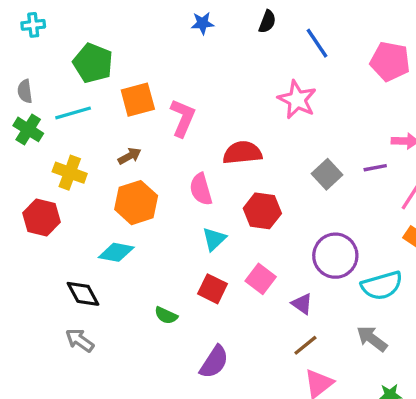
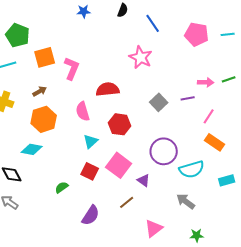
pink square: (261, 279) -> (119, 165), size x1.4
green semicircle: (166, 315) -> (62, 187), turned 120
brown line: (305, 345) -> (127, 202), moved

